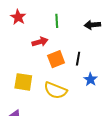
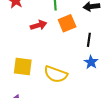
orange square: (56, 59) -> (67, 23), moved
black line: (78, 59) -> (89, 40), moved

